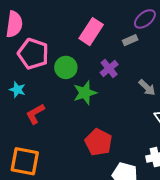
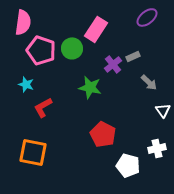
gray rectangle: (130, 40) -> (133, 56), moved
green circle: (66, 67) -> (72, 48), moved
green star: (85, 93) -> (90, 87), turned 30

